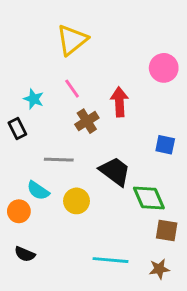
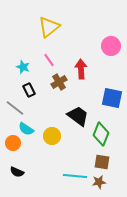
black rectangle: (17, 129) -> (29, 90), moved
blue square: (165, 145) -> (112, 98), size x1.5
gray line: (59, 160) -> (15, 108), moved, turned 36
green diamond: (149, 198) -> (101, 134), turned 45
brown square: (167, 230) -> (102, 162), moved
brown star: (159, 269) -> (99, 182), moved

